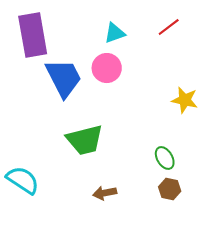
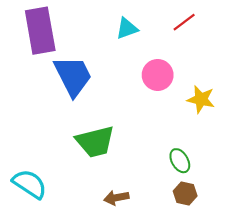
pink circle: (107, 68) -> (158, 75), moved

